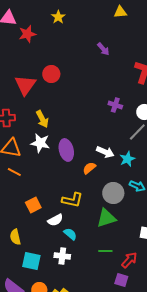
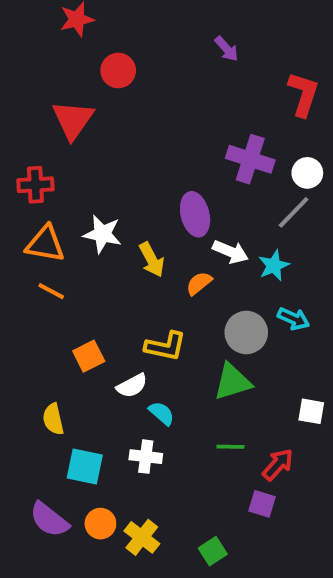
red circle: (51, 74) -> (118, 70), moved
purple cross: (115, 105) -> (250, 159), size x1.6
yellow arrow: (42, 119) -> (152, 260), moved
purple ellipse: (66, 150) -> (195, 214), moved

